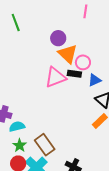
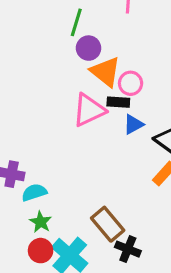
green line: (16, 23) -> (76, 22), moved, turned 42
blue triangle: (95, 80) -> (133, 124), moved
brown rectangle: (45, 145) -> (108, 224), moved

